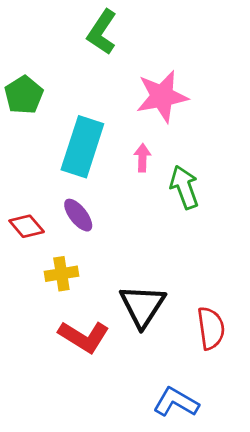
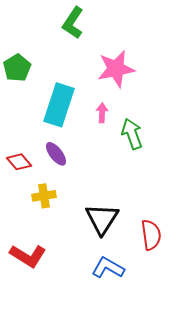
red L-shape: (84, 337) -> (28, 256), moved
blue L-shape: (176, 402) -> (108, 268), moved

